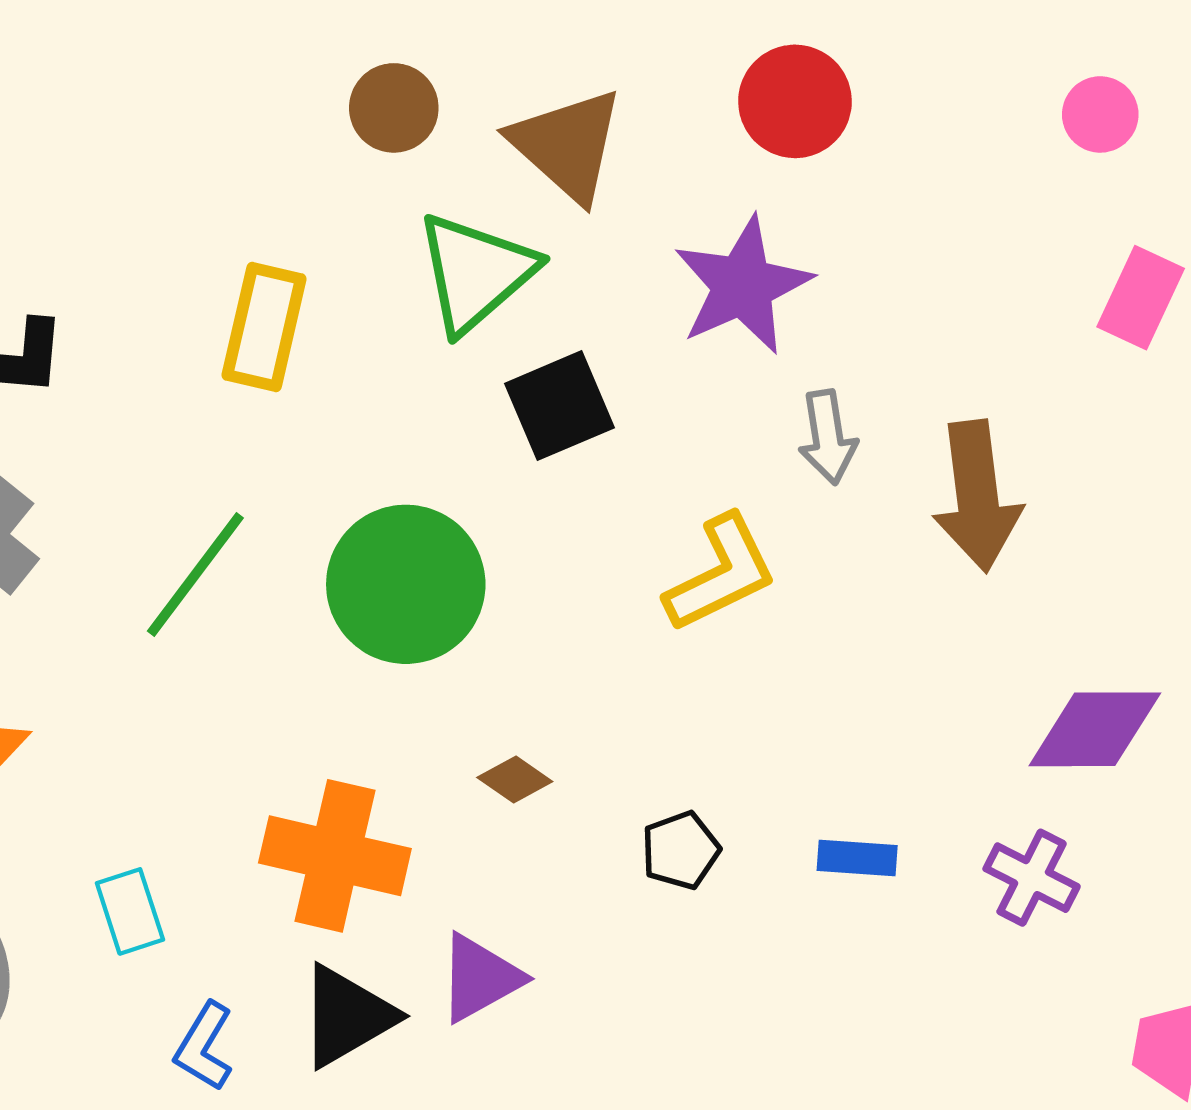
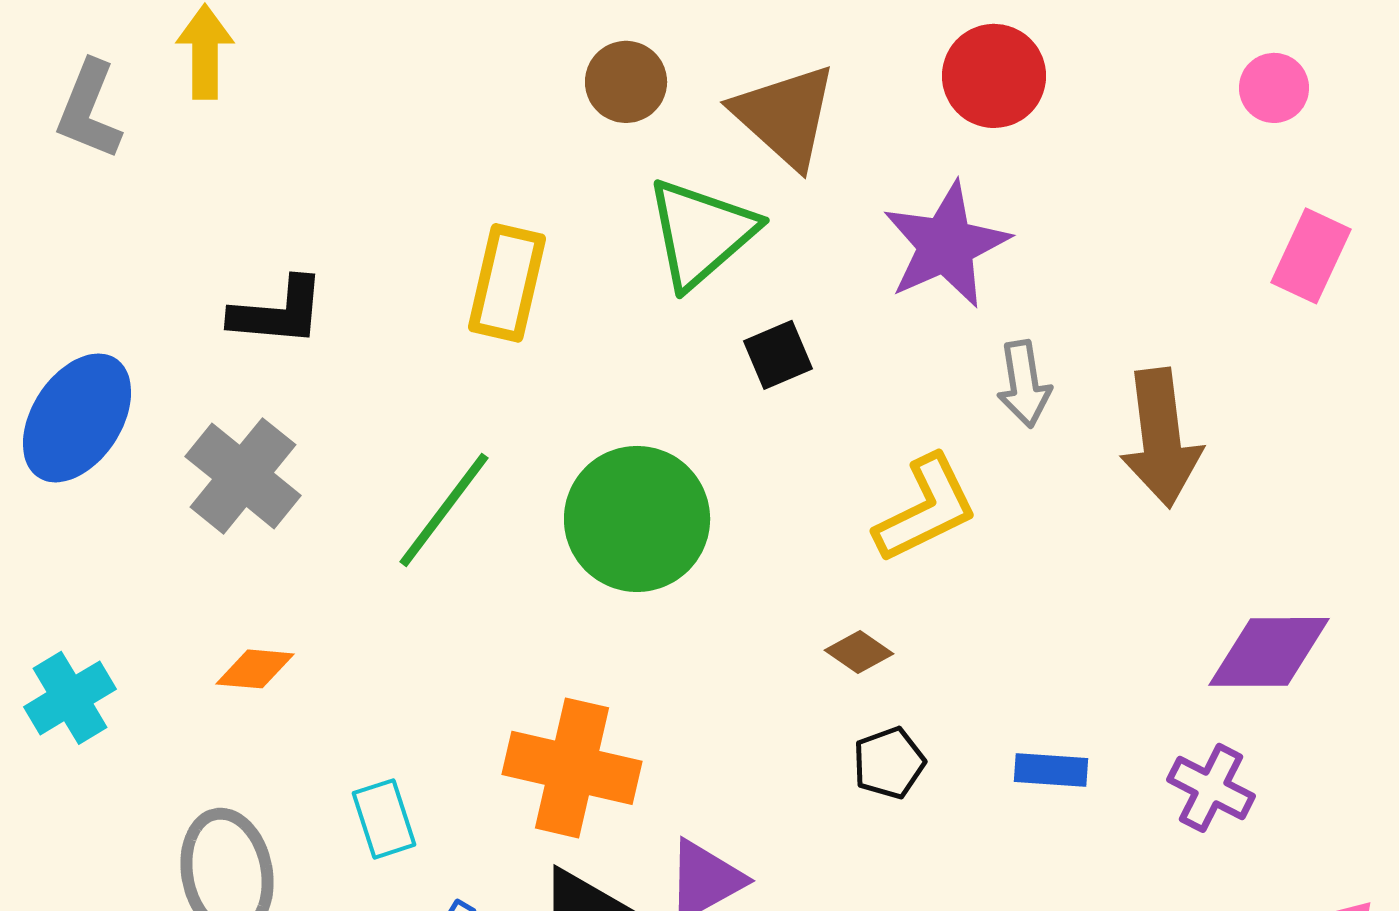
black square: (560, 406) -> (778, 355), size x0.7
brown diamond: (515, 779) -> (859, 652), moved

